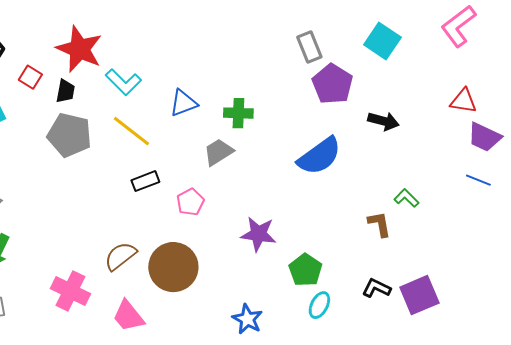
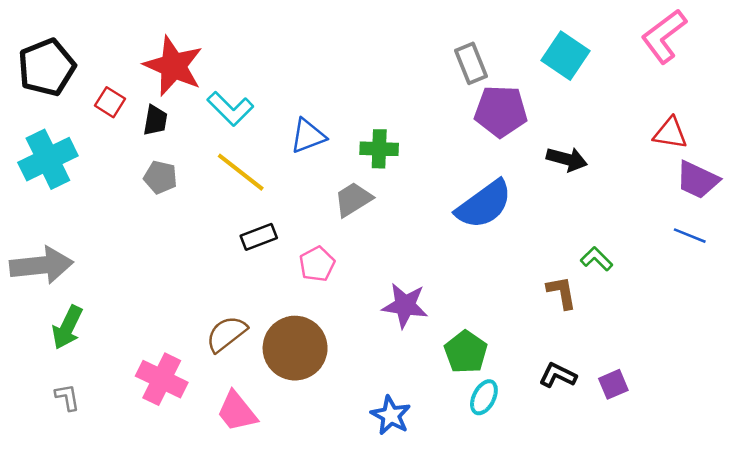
purple pentagon: (332, 84) -> (501, 111), turned -30
gray pentagon: (69, 135) -> (160, 177), size x0.6
purple square: (419, 295) -> (613, 384), size x0.6

